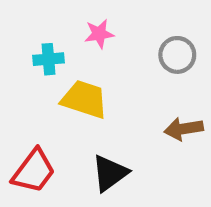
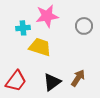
pink star: (99, 34) -> (47, 16), size x1.6
brown arrow: (184, 129) -> (78, 78), moved, turned 132

